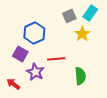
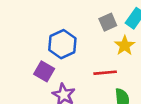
red line: (56, 59) -> (105, 73), moved

